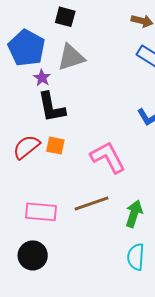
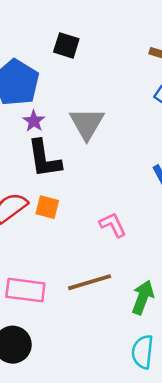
gray triangle: (71, 57) -> (87, 123), moved, turned -44
pink L-shape: (108, 157) -> (113, 225), size x0.6

